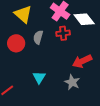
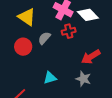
gray semicircle: (38, 37) -> (44, 38), turned 32
cyan triangle: (39, 77) -> (50, 78), turned 48

